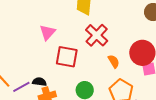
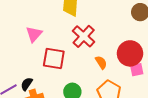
black semicircle: (39, 82) -> (27, 84), turned -64

